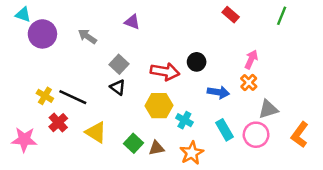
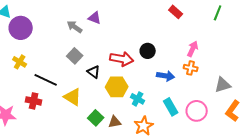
gray arrow: (87, 36) -> (75, 27), moved
gray square: (119, 64) -> (75, 56), moved
orange cross: (249, 83) -> (191, 68), turned -32
black triangle: (118, 87) -> (94, 72), moved
yellow cross: (45, 96) -> (20, 62), moved
gray triangle: (268, 109) -> (223, 85), moved
red cross: (58, 123) -> (34, 101), turned -35
yellow triangle: (96, 132) -> (73, 97), moved

